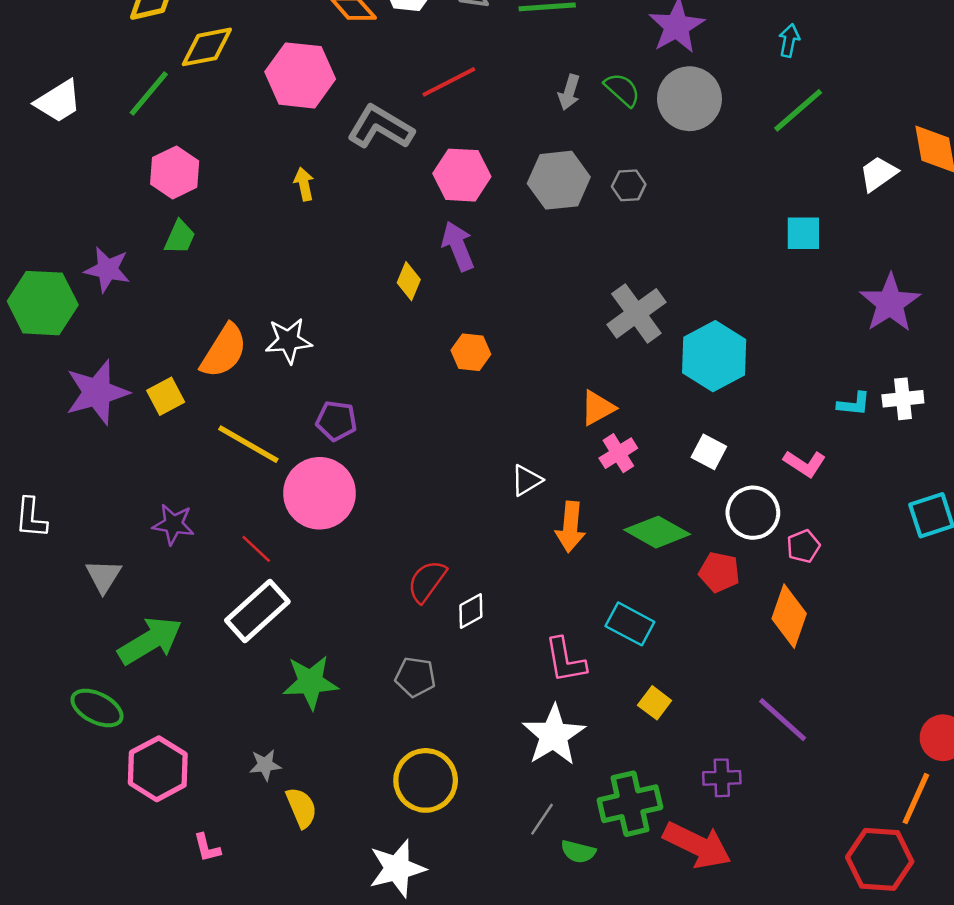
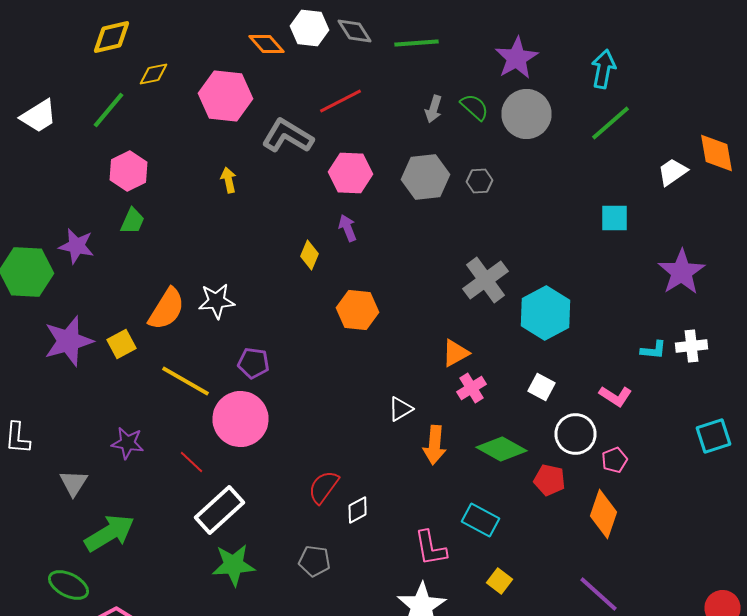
cyan arrow: (789, 40) -> (604, 69), size x1.5
yellow diamond: (207, 47) -> (154, 74), size x0.7
purple arrow: (458, 246) -> (348, 228), size x0.7
orange hexagon: (471, 352) -> (358, 310), size x1.4
white rectangle: (257, 611) -> (220, 510), moved

